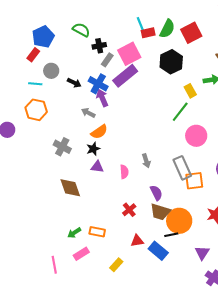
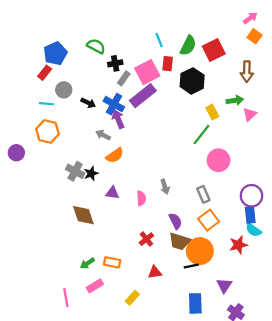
red rectangle: (148, 33) -> (168, 64), moved, turned -72
black star: (93, 149) -> (91, 173), moved
gray rectangle: (182, 168) -> (203, 194), size x0.7
orange square: (194, 181) -> (209, 220), moved, turned -30
blue rectangle: (158, 251) -> (195, 303), moved, turned 48

